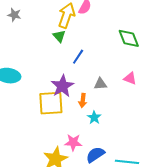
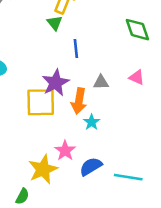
blue line: (78, 57) -> (76, 48), turned -42
orange arrow: (83, 100) -> (79, 101), size x1.5
pink star: (73, 142) -> (65, 151), turned 30

